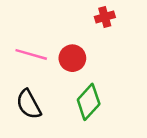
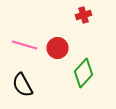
green diamond: (89, 102) -> (84, 73), moved

